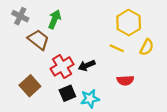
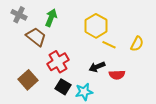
yellow hexagon: (129, 23) -> (96, 26), moved
black arrow: (87, 65) -> (97, 67), moved
black square: (67, 93) -> (63, 87), turned -35

